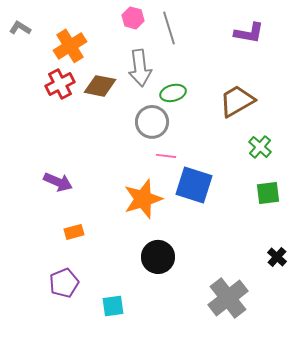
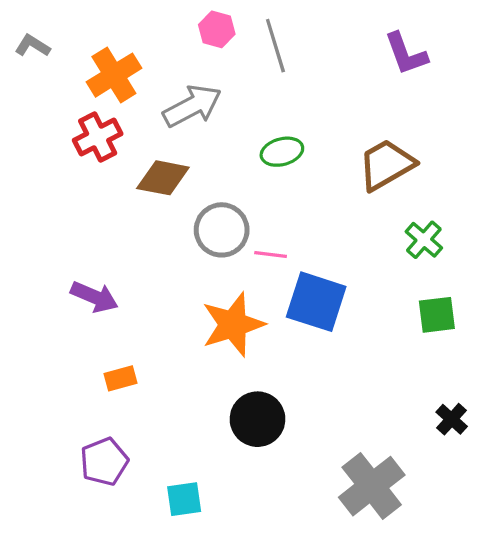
purple L-shape: (249, 33) -> (406, 54), turned 60
gray arrow: (140, 68) -> (192, 106), moved, turned -111
brown diamond: (100, 86) -> (163, 178), moved
gray circle: (152, 122) -> (222, 230), moved

